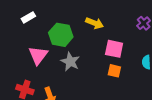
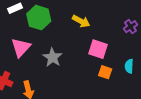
green hexagon: (61, 35) -> (39, 18), moved
orange square: (114, 71) -> (105, 72), moved

